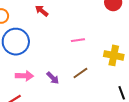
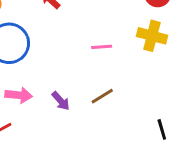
yellow cross: (114, 55) -> (152, 36), moved

